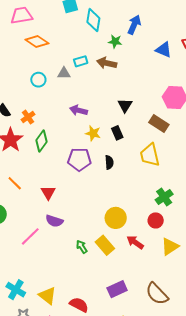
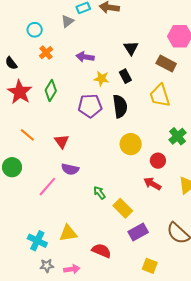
gray triangle: (64, 73) -> (67, 21), turned -32
cyan circle: (38, 80) -> (35, 30), moved
orange cross: (28, 117) -> (46, 53), moved
black semicircle: (109, 162) -> (120, 106), size x1.6
yellow circle: (116, 218) -> (131, 144), moved
red circle: (156, 220) -> (158, 161), moved
yellow rectangle: (105, 245) -> (123, 208), moved
yellow triangle: (48, 296) -> (68, 233), moved, turned -42

